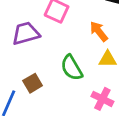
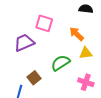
green semicircle: (72, 68) -> (61, 63), turned 96

